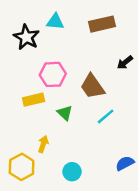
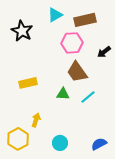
cyan triangle: (55, 22) -> (55, 15), moved, turned -35
pink hexagon: (53, 74) -> (72, 43), moved
green triangle: (65, 113) -> (63, 94), moved, turned -40
blue semicircle: (125, 163) -> (99, 144), moved

